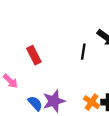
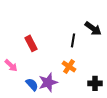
orange cross: (91, 102) -> (69, 66), moved

